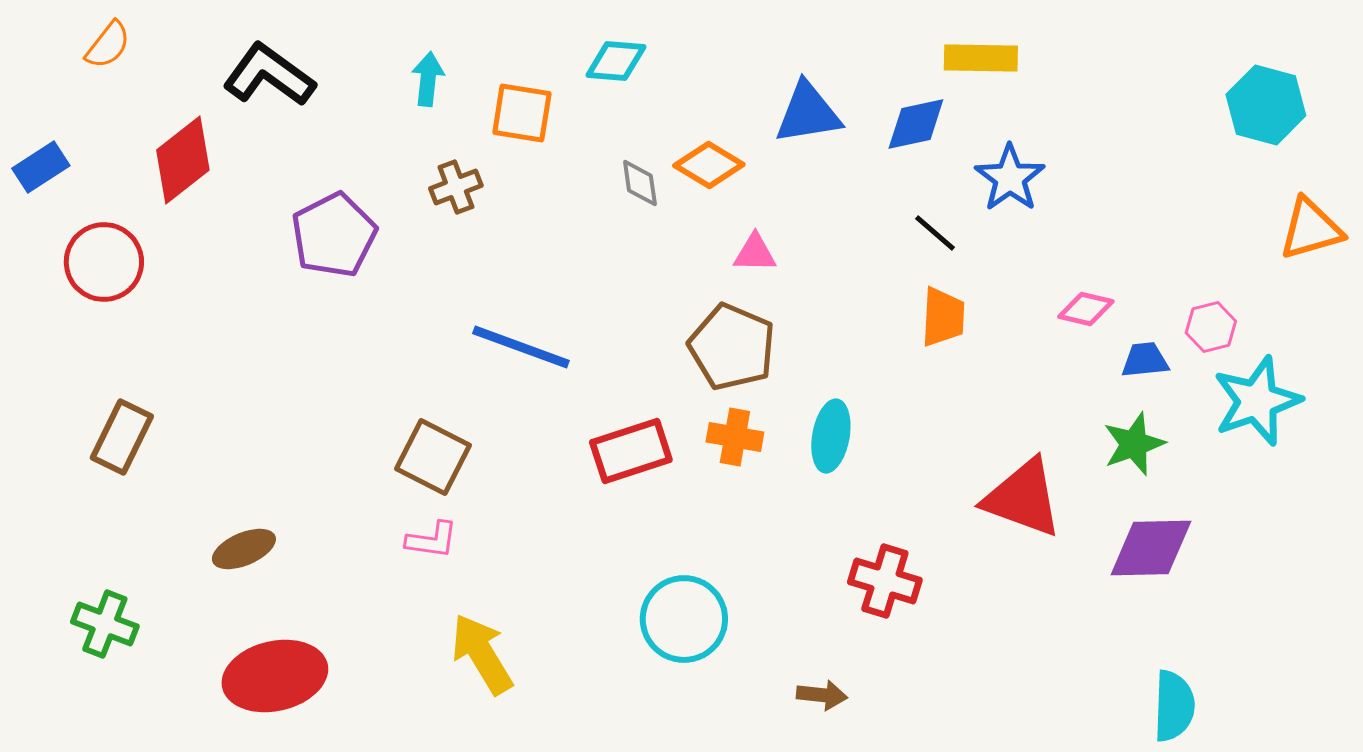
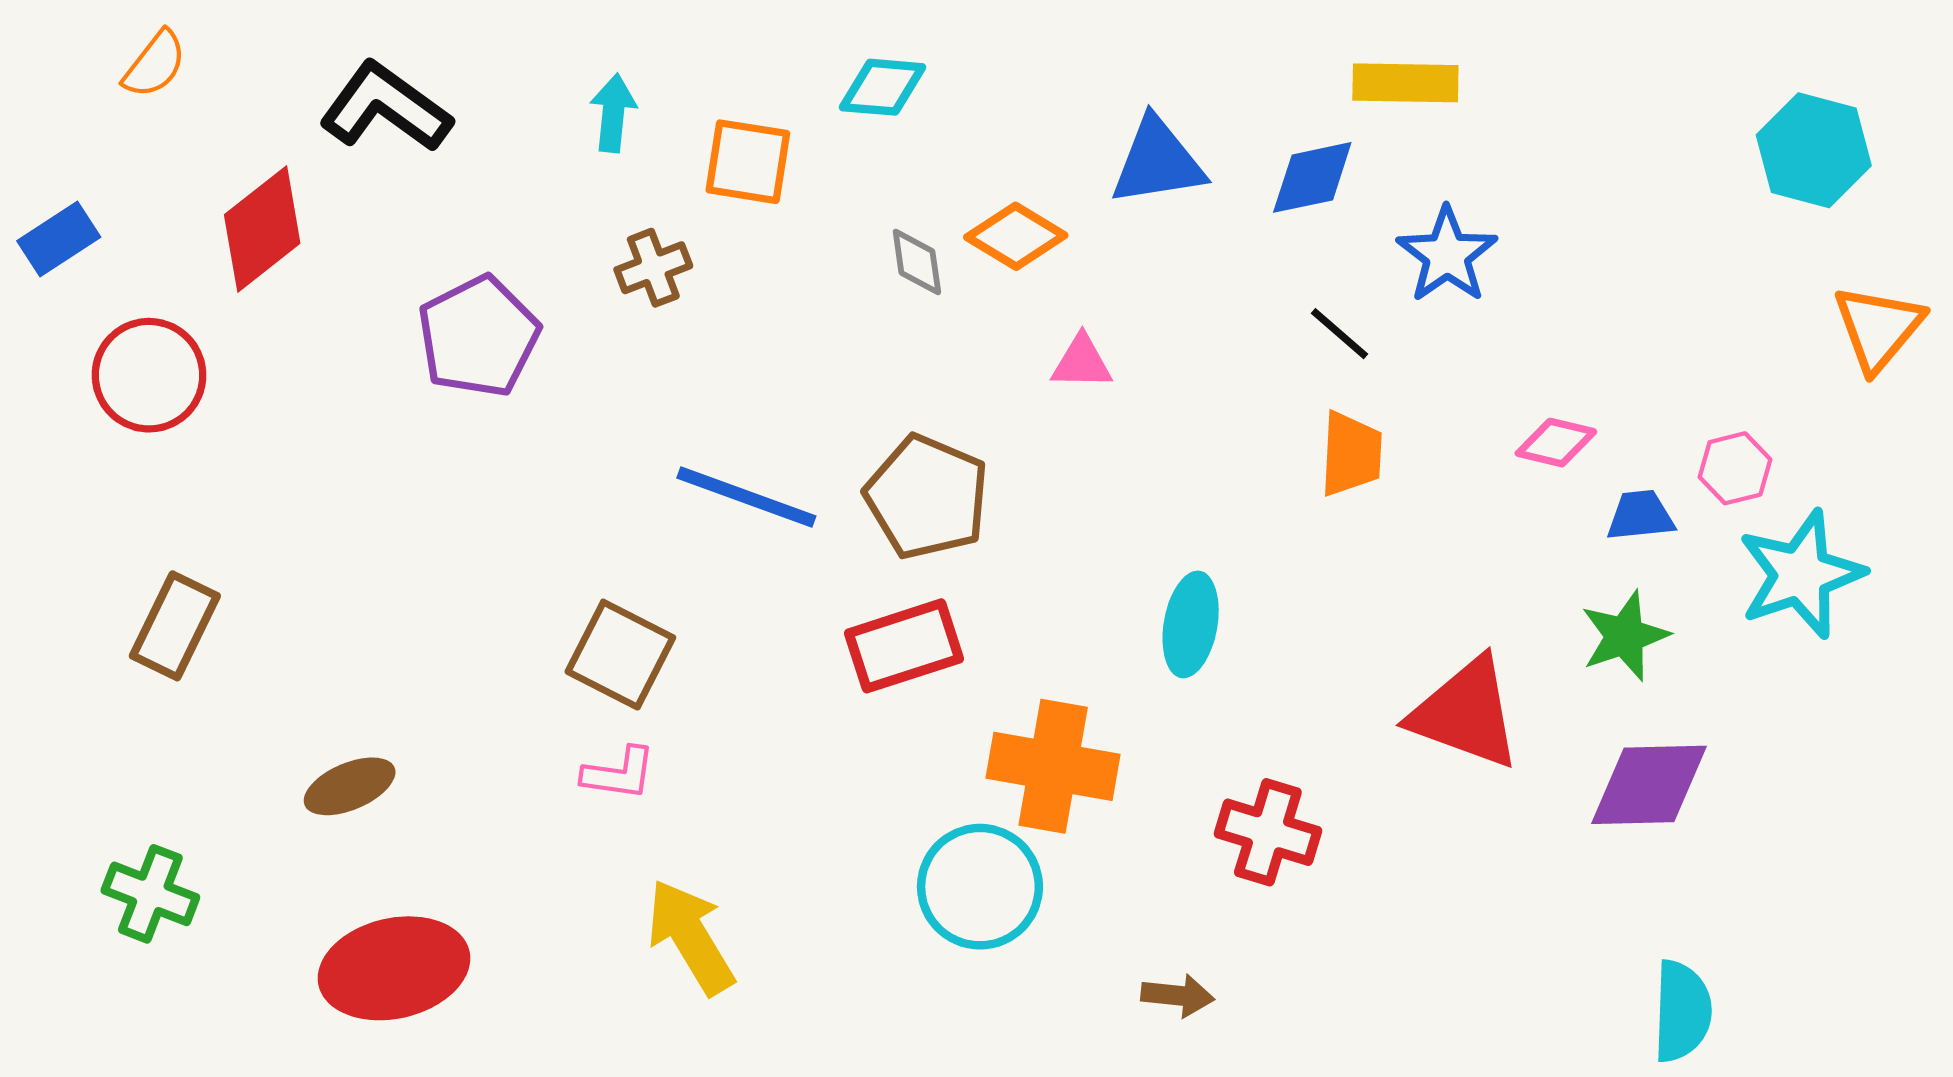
orange triangle: (1311, 229) -> (1878, 328), turned -34
brown pentagon: (732, 347) -> (927, 497), moved
orange cross: (735, 437) -> (1053, 766), moved, size x1.6

